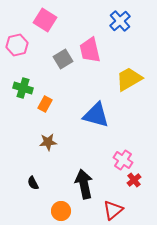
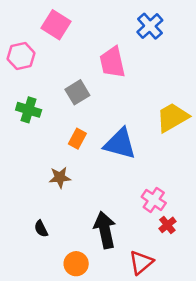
gray square: (63, 59) -> (77, 92), moved
yellow trapezoid: (129, 79) -> (172, 117), moved
orange rectangle: (45, 104) -> (77, 139), moved

